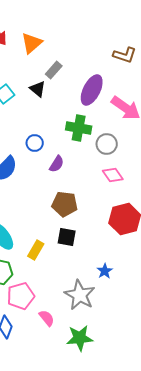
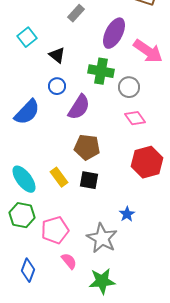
black triangle: (38, 89) -> (57, 55), moved
purple semicircle: (57, 164) -> (79, 107), size x1.5
yellow rectangle: (36, 250) -> (59, 177), moved, turned -66
pink pentagon: (21, 296) -> (55, 230), moved

